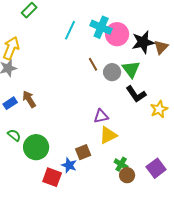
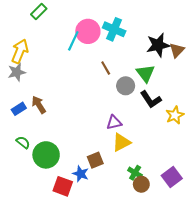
cyan line: (70, 30) -> (73, 41), moved
pink circle: (117, 34) -> (88, 31), moved
gray circle: (112, 72) -> (126, 86), moved

